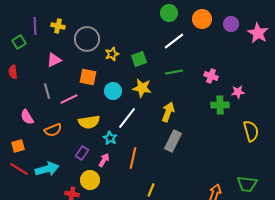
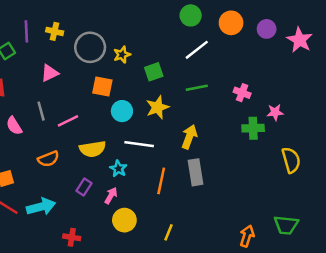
yellow star: (112, 54) -> (122, 55), moved
orange square: (88, 77) -> (102, 87), moved
yellow star: (142, 88) -> (157, 107), turned -30
pink semicircle: (27, 117) -> (14, 126), moved
white line: (127, 118) -> (139, 144), turned 60
gray rectangle: (173, 141) -> (195, 172), turned -35
orange line: (133, 158) -> (161, 181), moved
yellow circle: (90, 180) -> (124, 220), moved

